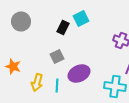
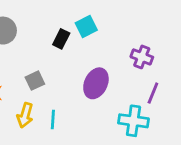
gray square: (57, 56) -> (35, 81), moved
purple ellipse: (79, 74) -> (96, 83), moved, turned -40

